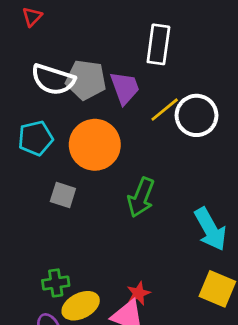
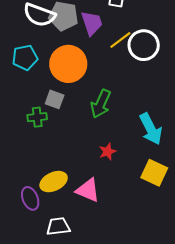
gray square: (63, 195) -> (55, 99), moved
green cross: (56, 283) -> (37, 117), moved
red star: (138, 293) -> (107, 152), moved

